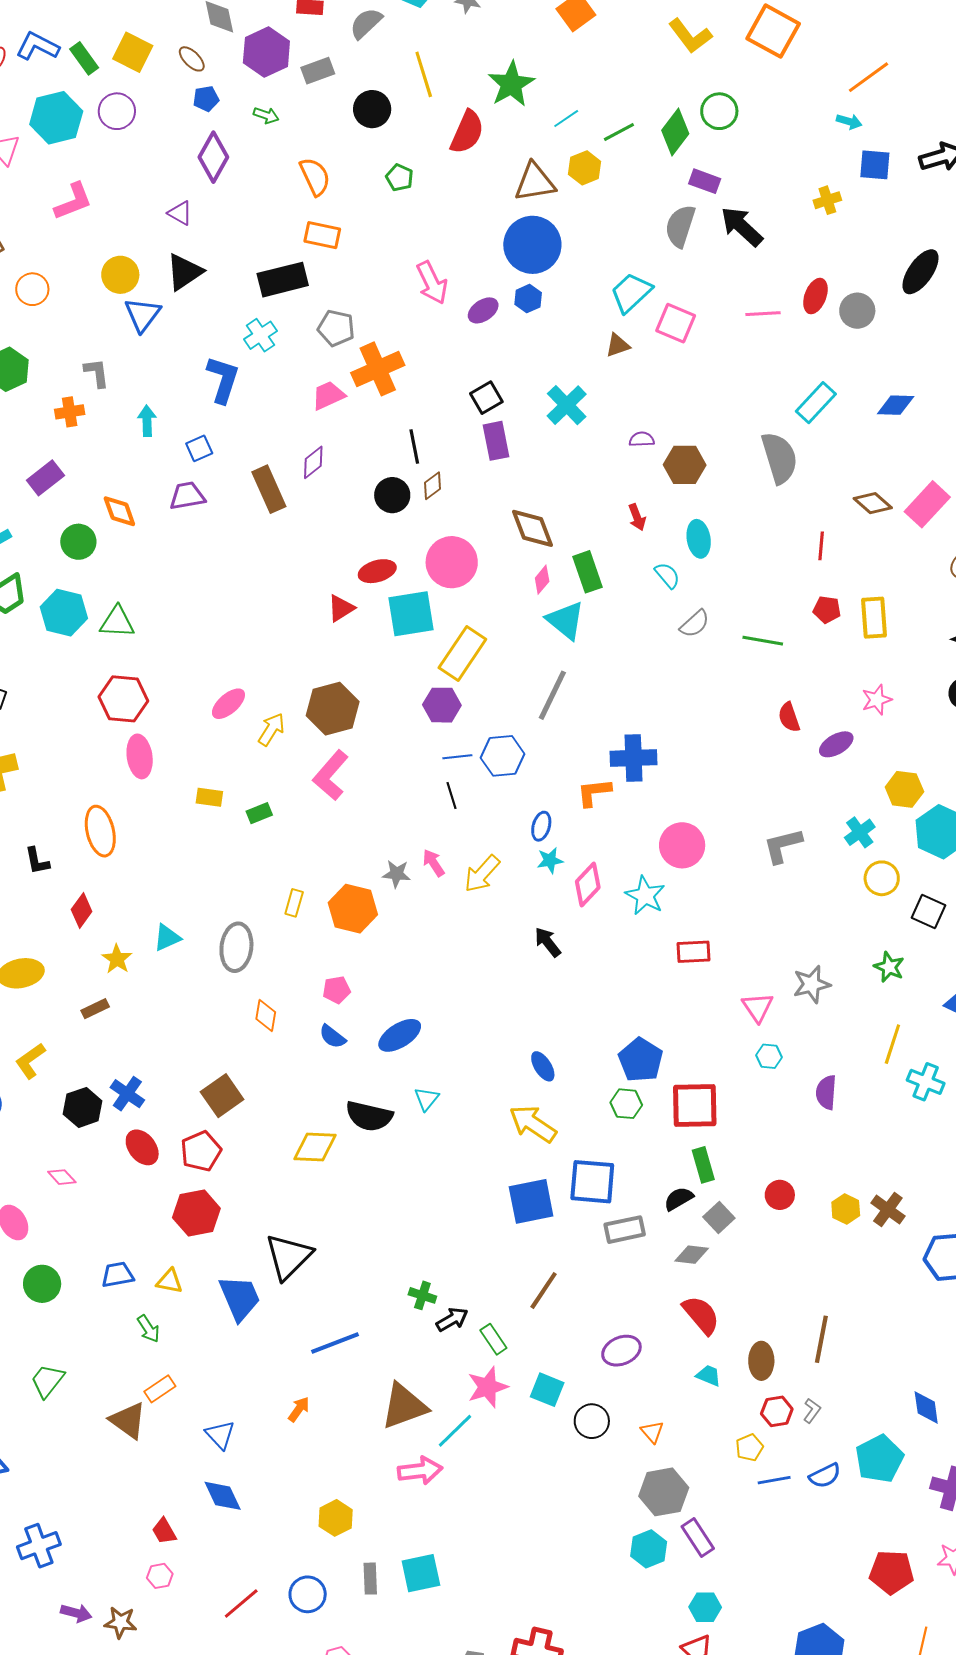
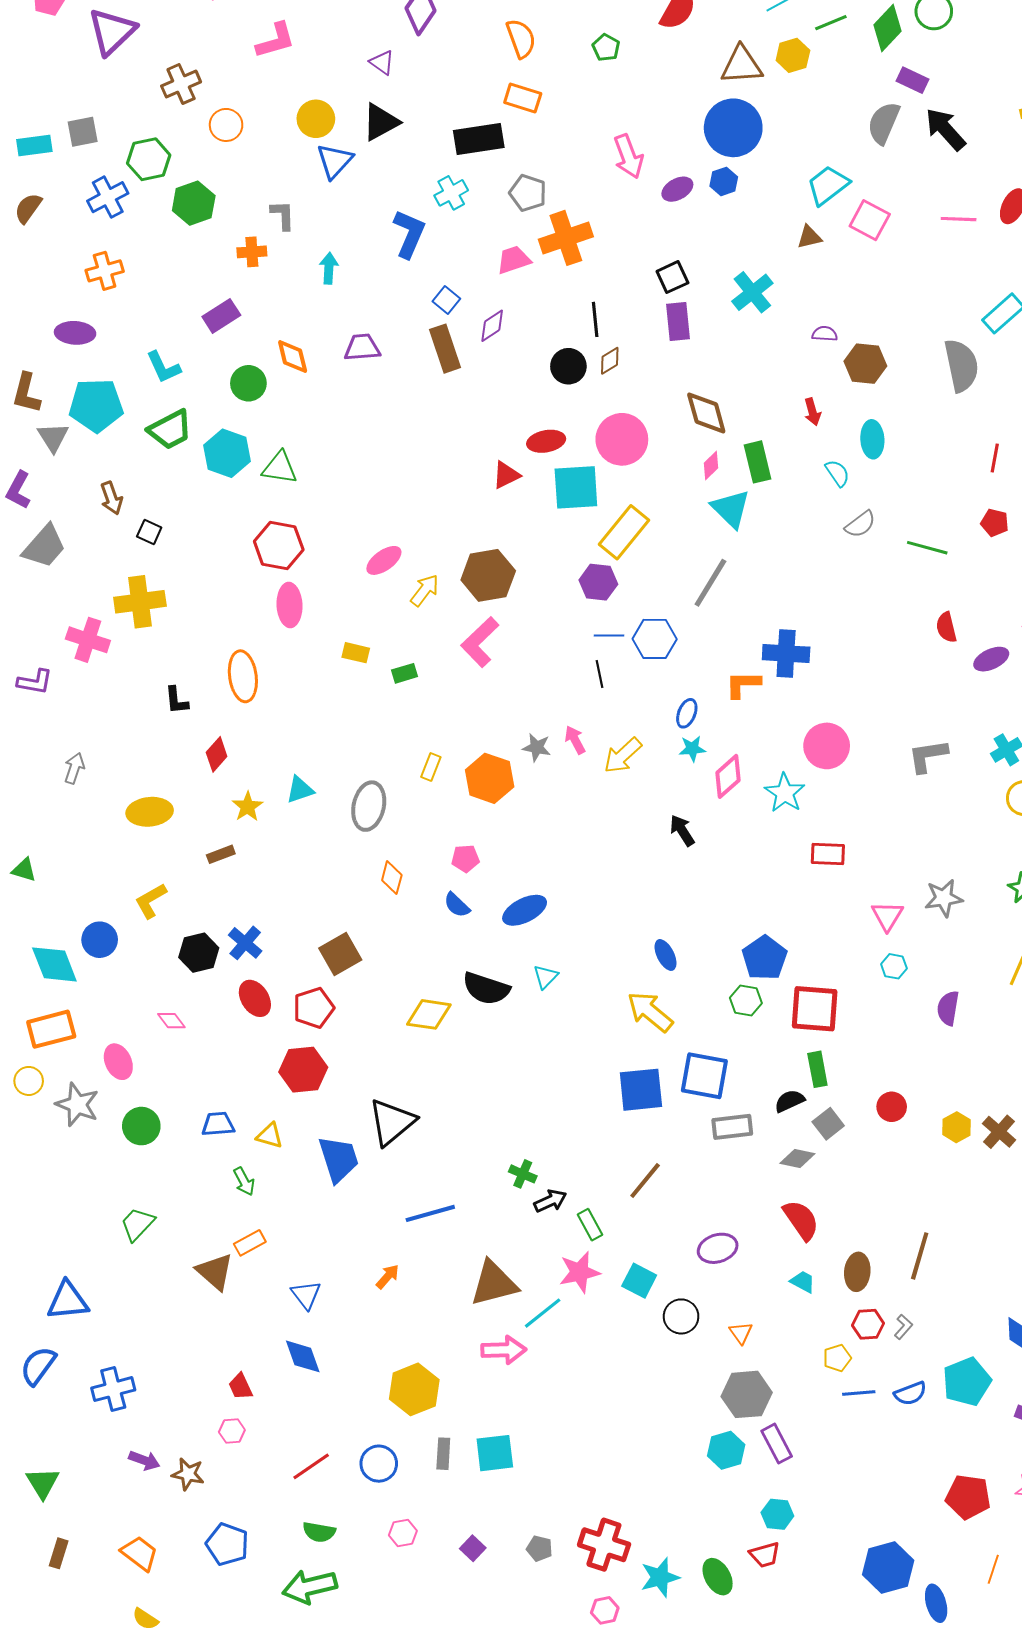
blue square: (199, 448) -> (446, 300), moved, turned -32
yellow hexagon: (336, 1518) -> (414, 1389), size x1.4

